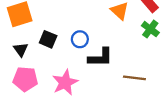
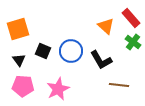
blue circle: (80, 39) -> (71, 51), size x1.5
black L-shape: (100, 57) -> (101, 60), moved, turned 60

